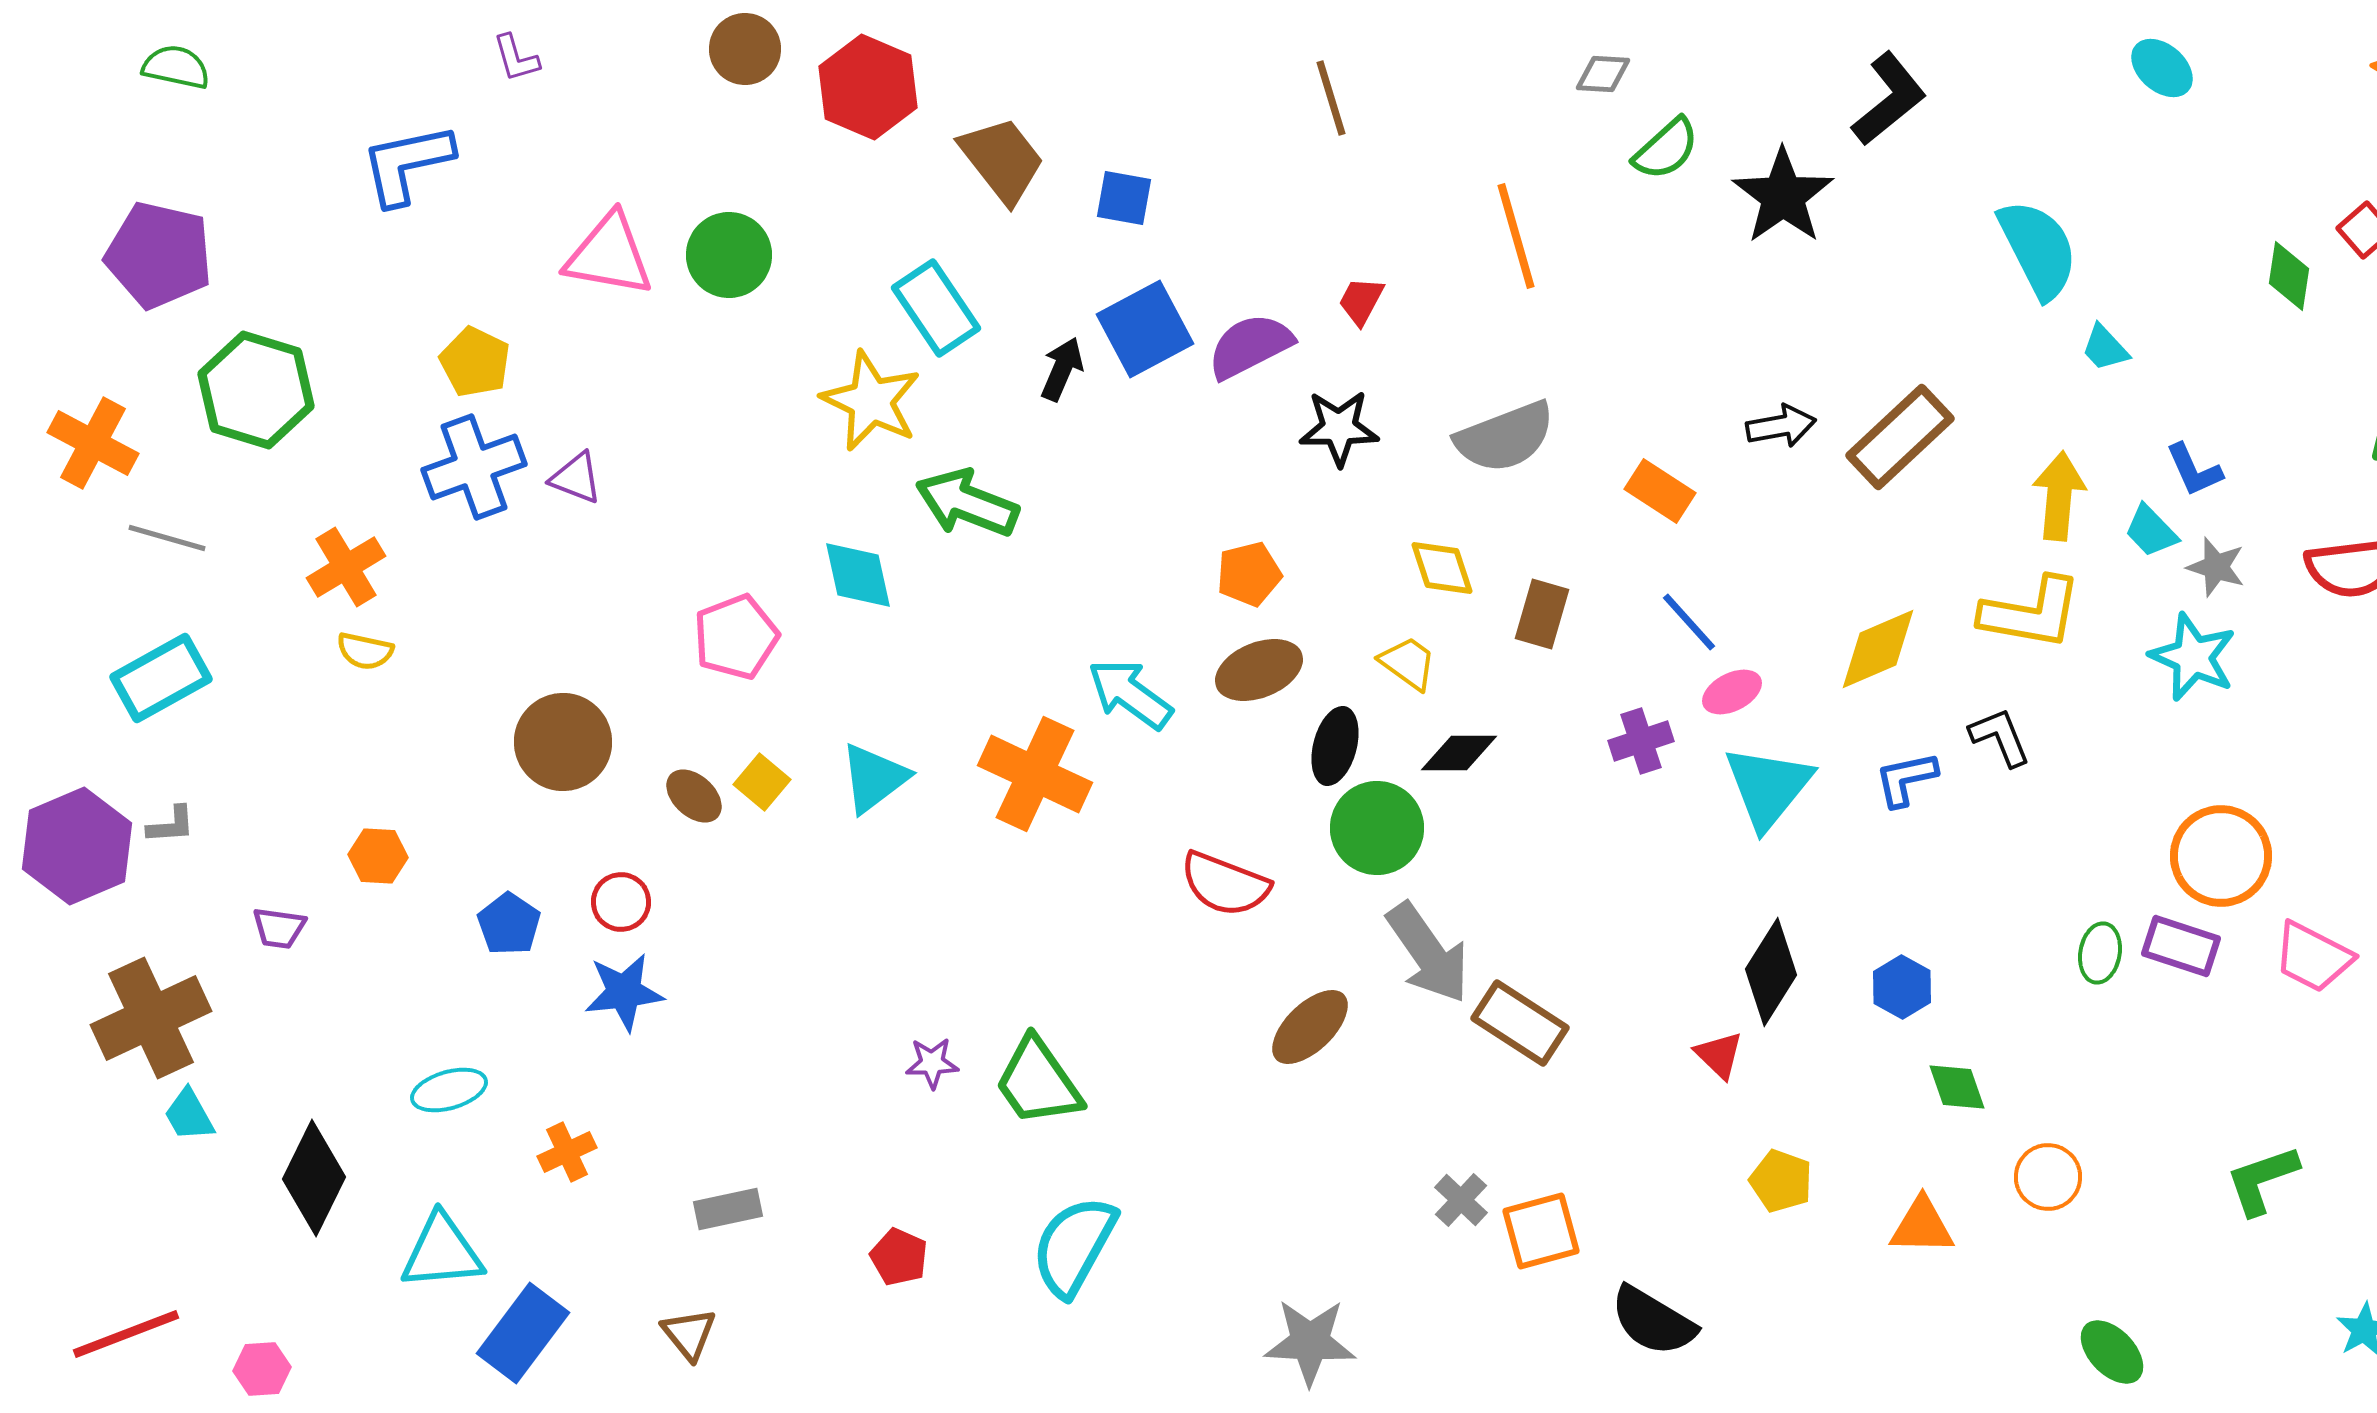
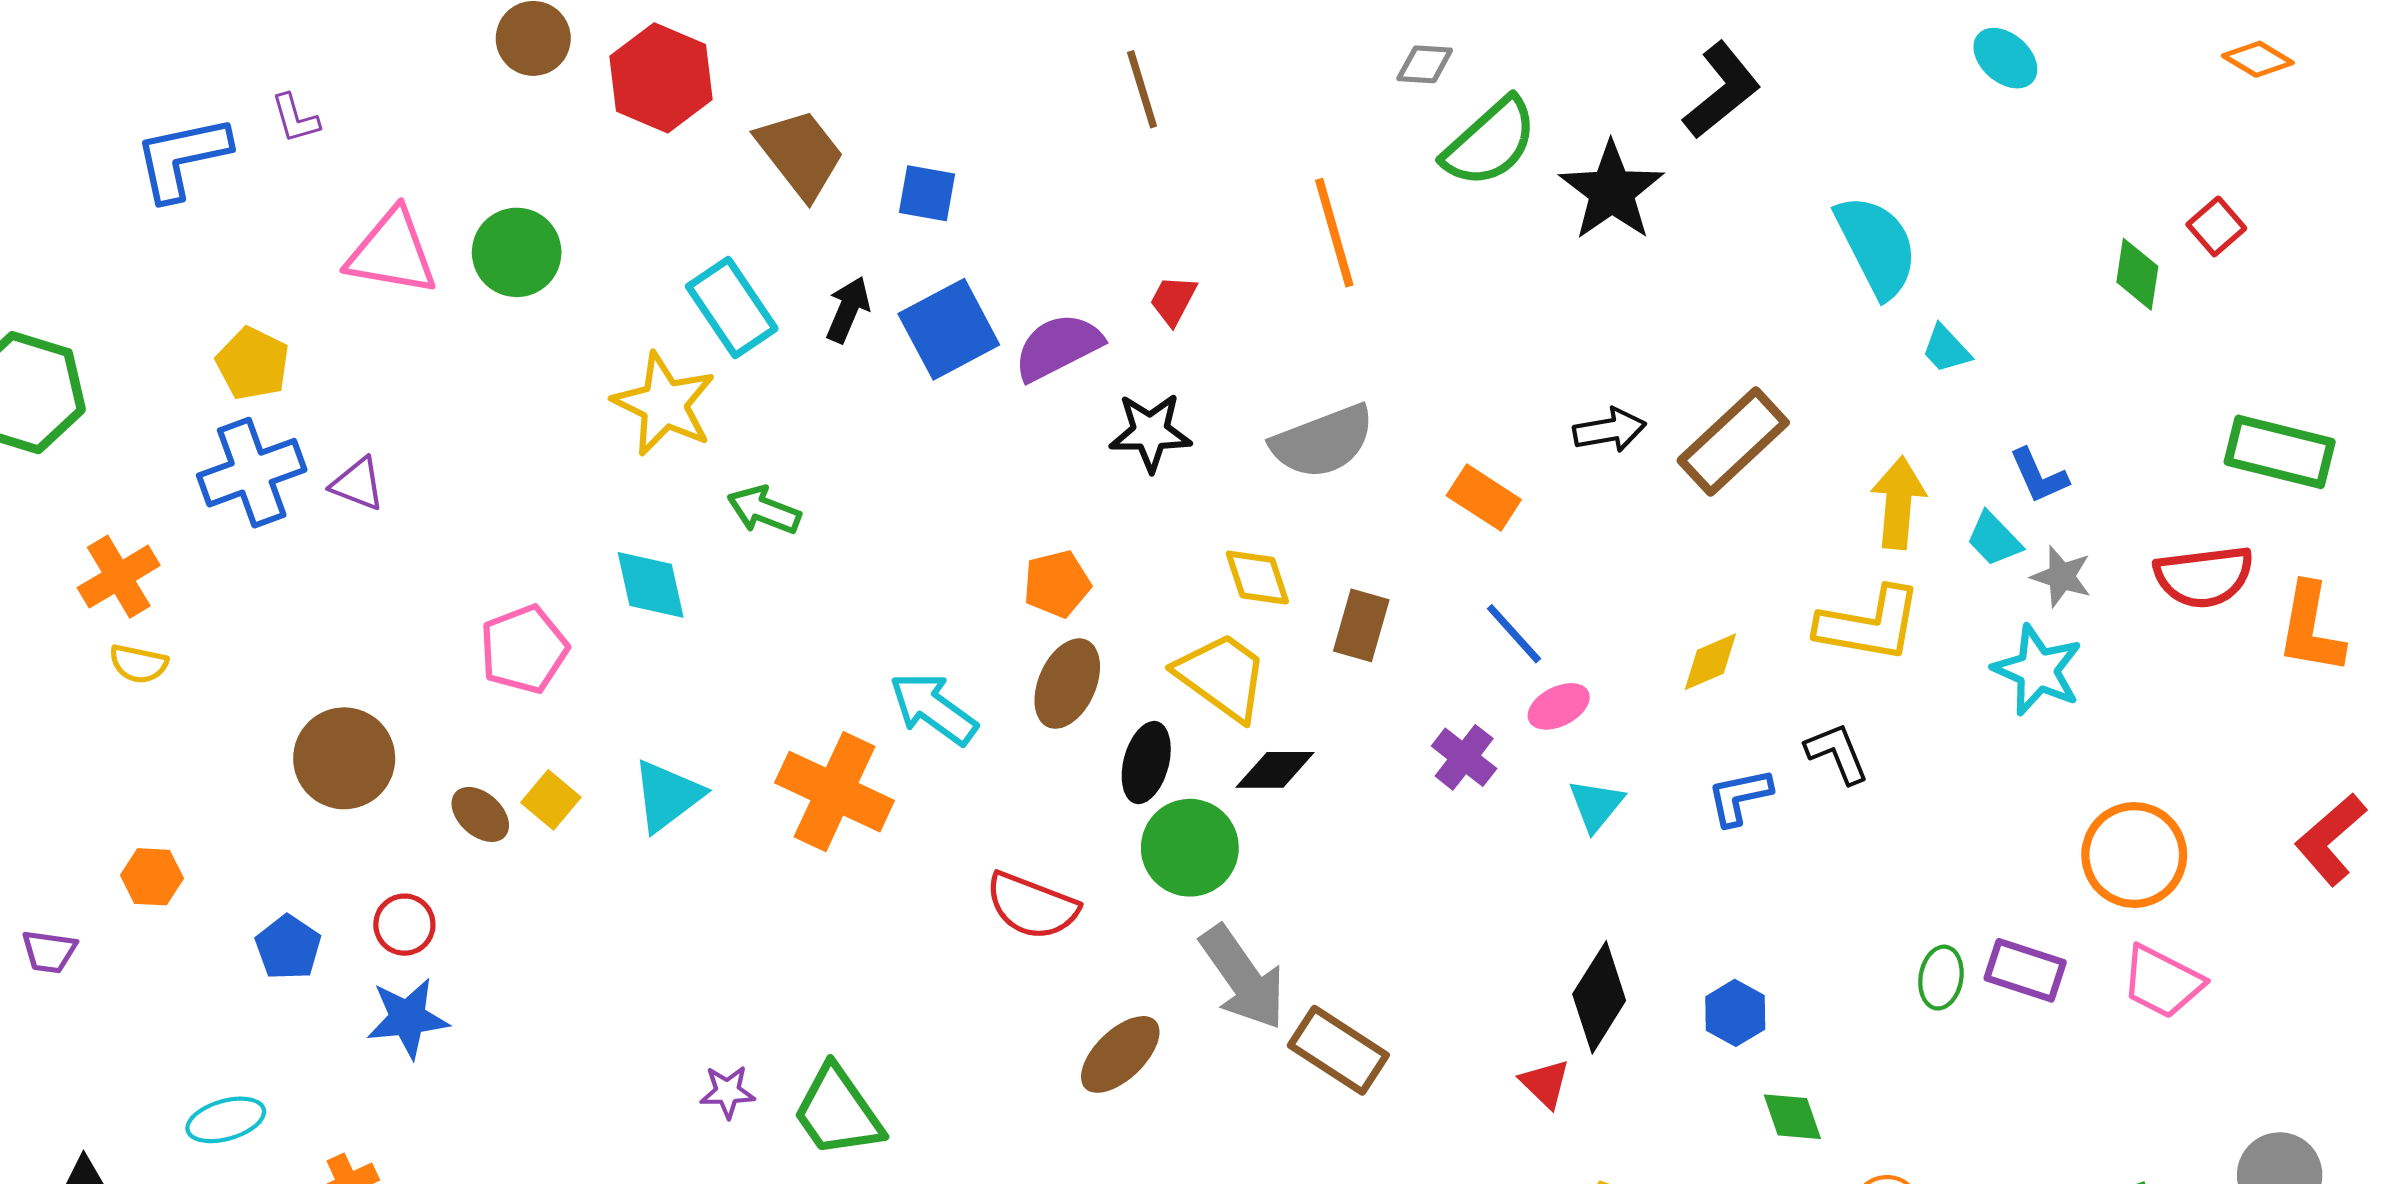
purple L-shape: (516, 58) -> (295, 118), moved
green semicircle: (1666, 149) -> (1490, 142), size x1.4
black arrow: (1062, 369) -> (848, 310), moved
green arrow: (967, 503) -> (764, 510), size x0.7
yellow diamond: (1878, 649) -> (1710, 662), size x0.7
yellow trapezoid: (1408, 663) -> (1222, 676), size x1.6
brown ellipse: (1259, 670) -> (1067, 684), turned -44
purple cross: (1641, 741) -> (1464, 757), turned -34
cyan triangle: (1768, 787) -> (1596, 805), size x0.6
orange circle: (2221, 856) -> (2134, 855), moved

